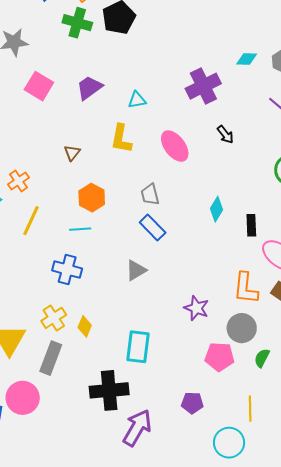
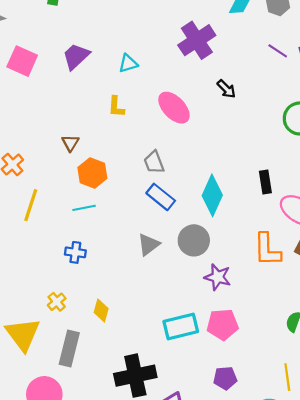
yellow L-shape: (121, 139) -> (116, 107), size x0.7
brown triangle: (72, 153) -> (70, 143), moved
cyan diamond: (217, 209) -> (212, 195), moved, size x1.5
blue cross: (67, 270) -> (75, 252), size x0.7
yellow cross: (54, 318) -> (57, 302), moved, size x0.7
gray circle: (242, 328) -> (194, 240), moved
cyan rectangle: (138, 347) -> (181, 327), moved, turned 76
pink pentagon: (219, 357) -> (223, 324), moved

